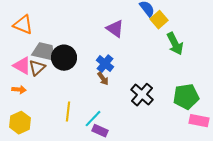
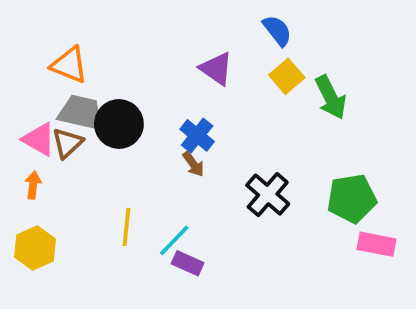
yellow square: (159, 20) -> (287, 76), moved
orange triangle: (23, 25) -> (69, 65), moved
orange arrow: (19, 90) -> (33, 185), turned -88

